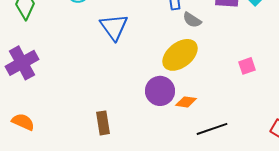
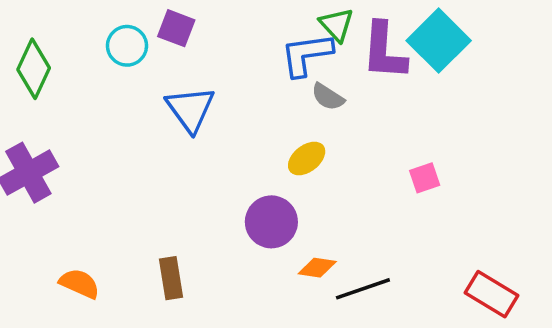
yellow ellipse: (180, 55) -> (307, 158), size x0.6
orange diamond: (186, 102) -> (317, 268), moved
orange semicircle: (23, 122) -> (79, 284), moved

